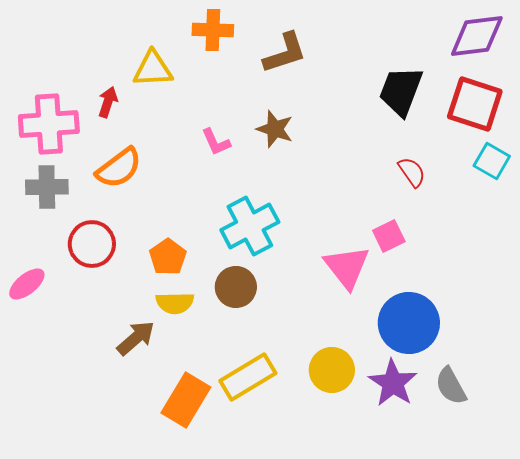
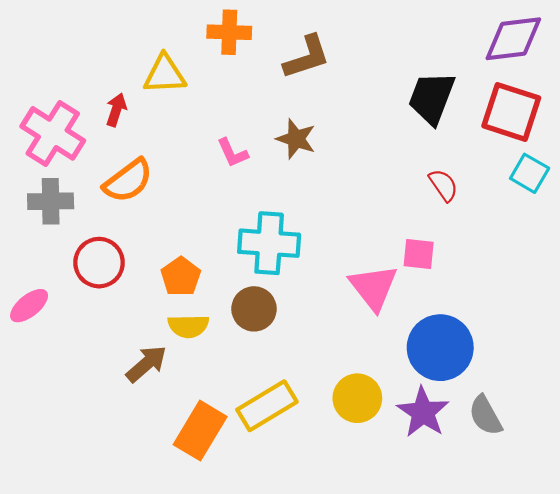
pink cross: (49, 124) -> (53, 133), turned 36
cyan cross: (250, 226) -> (269, 243), turned 32
pink square: (389, 236) -> (419, 254), turned 32

